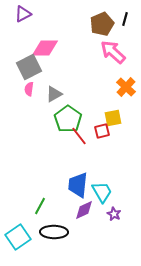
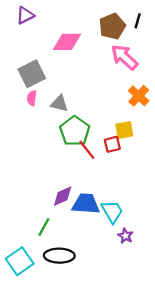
pink diamond: (45, 48) -> (67, 42), moved
gray triangle: (54, 94) -> (59, 104), turned 42
blue trapezoid: (78, 185) -> (86, 204), turned 88
purple diamond: (84, 210) -> (63, 196), moved

